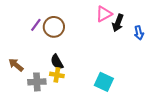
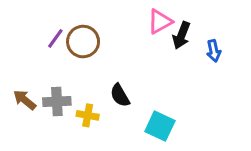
black semicircle: (57, 62) -> (120, 95), moved
gray cross: (37, 82) -> (57, 101), moved

